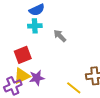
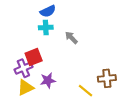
yellow triangle: (22, 76) -> (25, 88), moved
purple cross: (13, 86) -> (23, 68), moved

